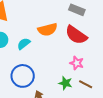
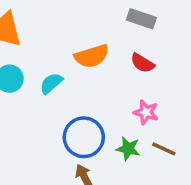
red semicircle: (76, 35) -> (142, 63), size x0.6
blue circle: (23, 76) -> (84, 137), moved

